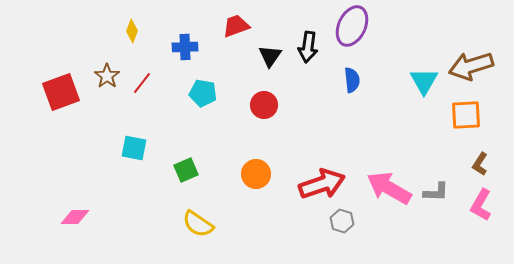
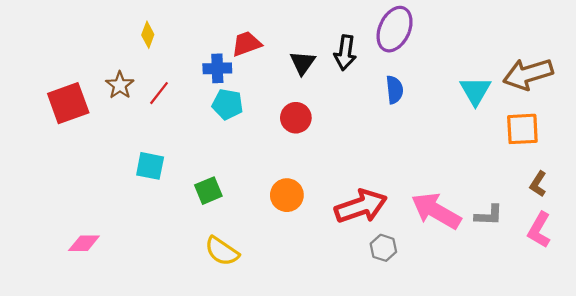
red trapezoid: (236, 26) -> (247, 44), moved
blue cross: (185, 47) -> (217, 68), moved

